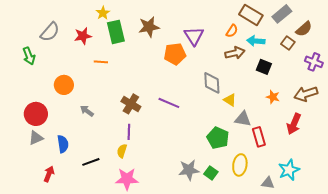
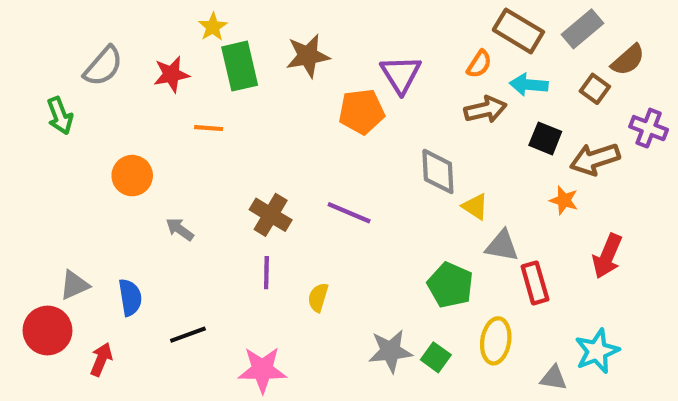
brown arrow: (306, 94) -> (595, 159), moved
red circle: (36, 114) -> (48, 330), moved
yellow semicircle: (122, 151) -> (318, 297), moved

